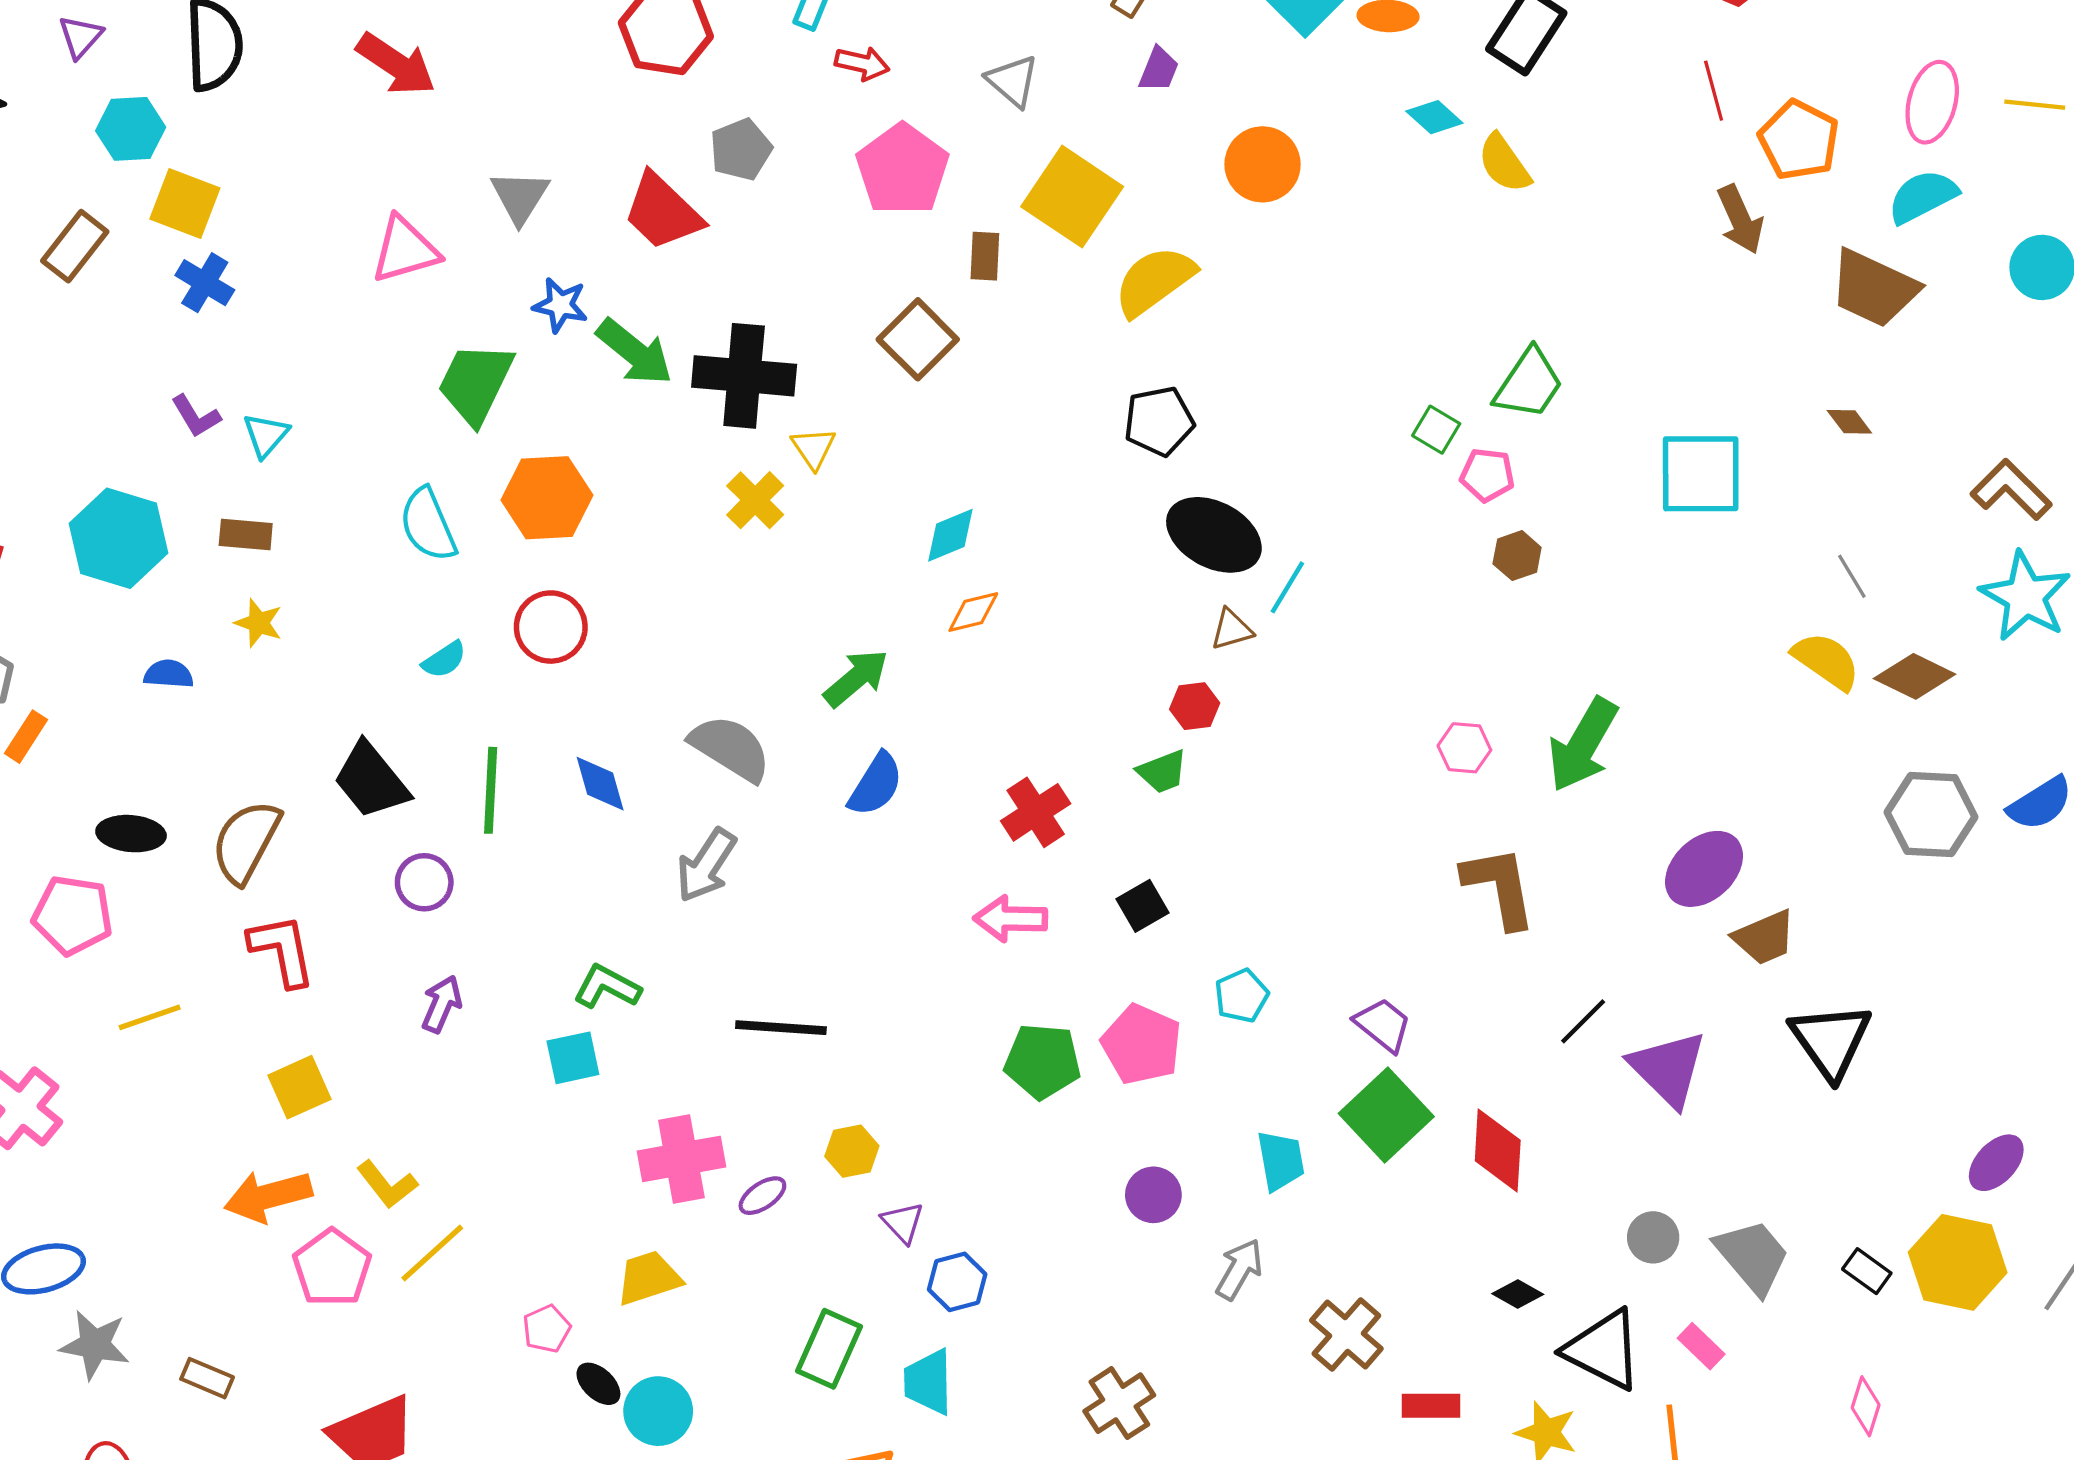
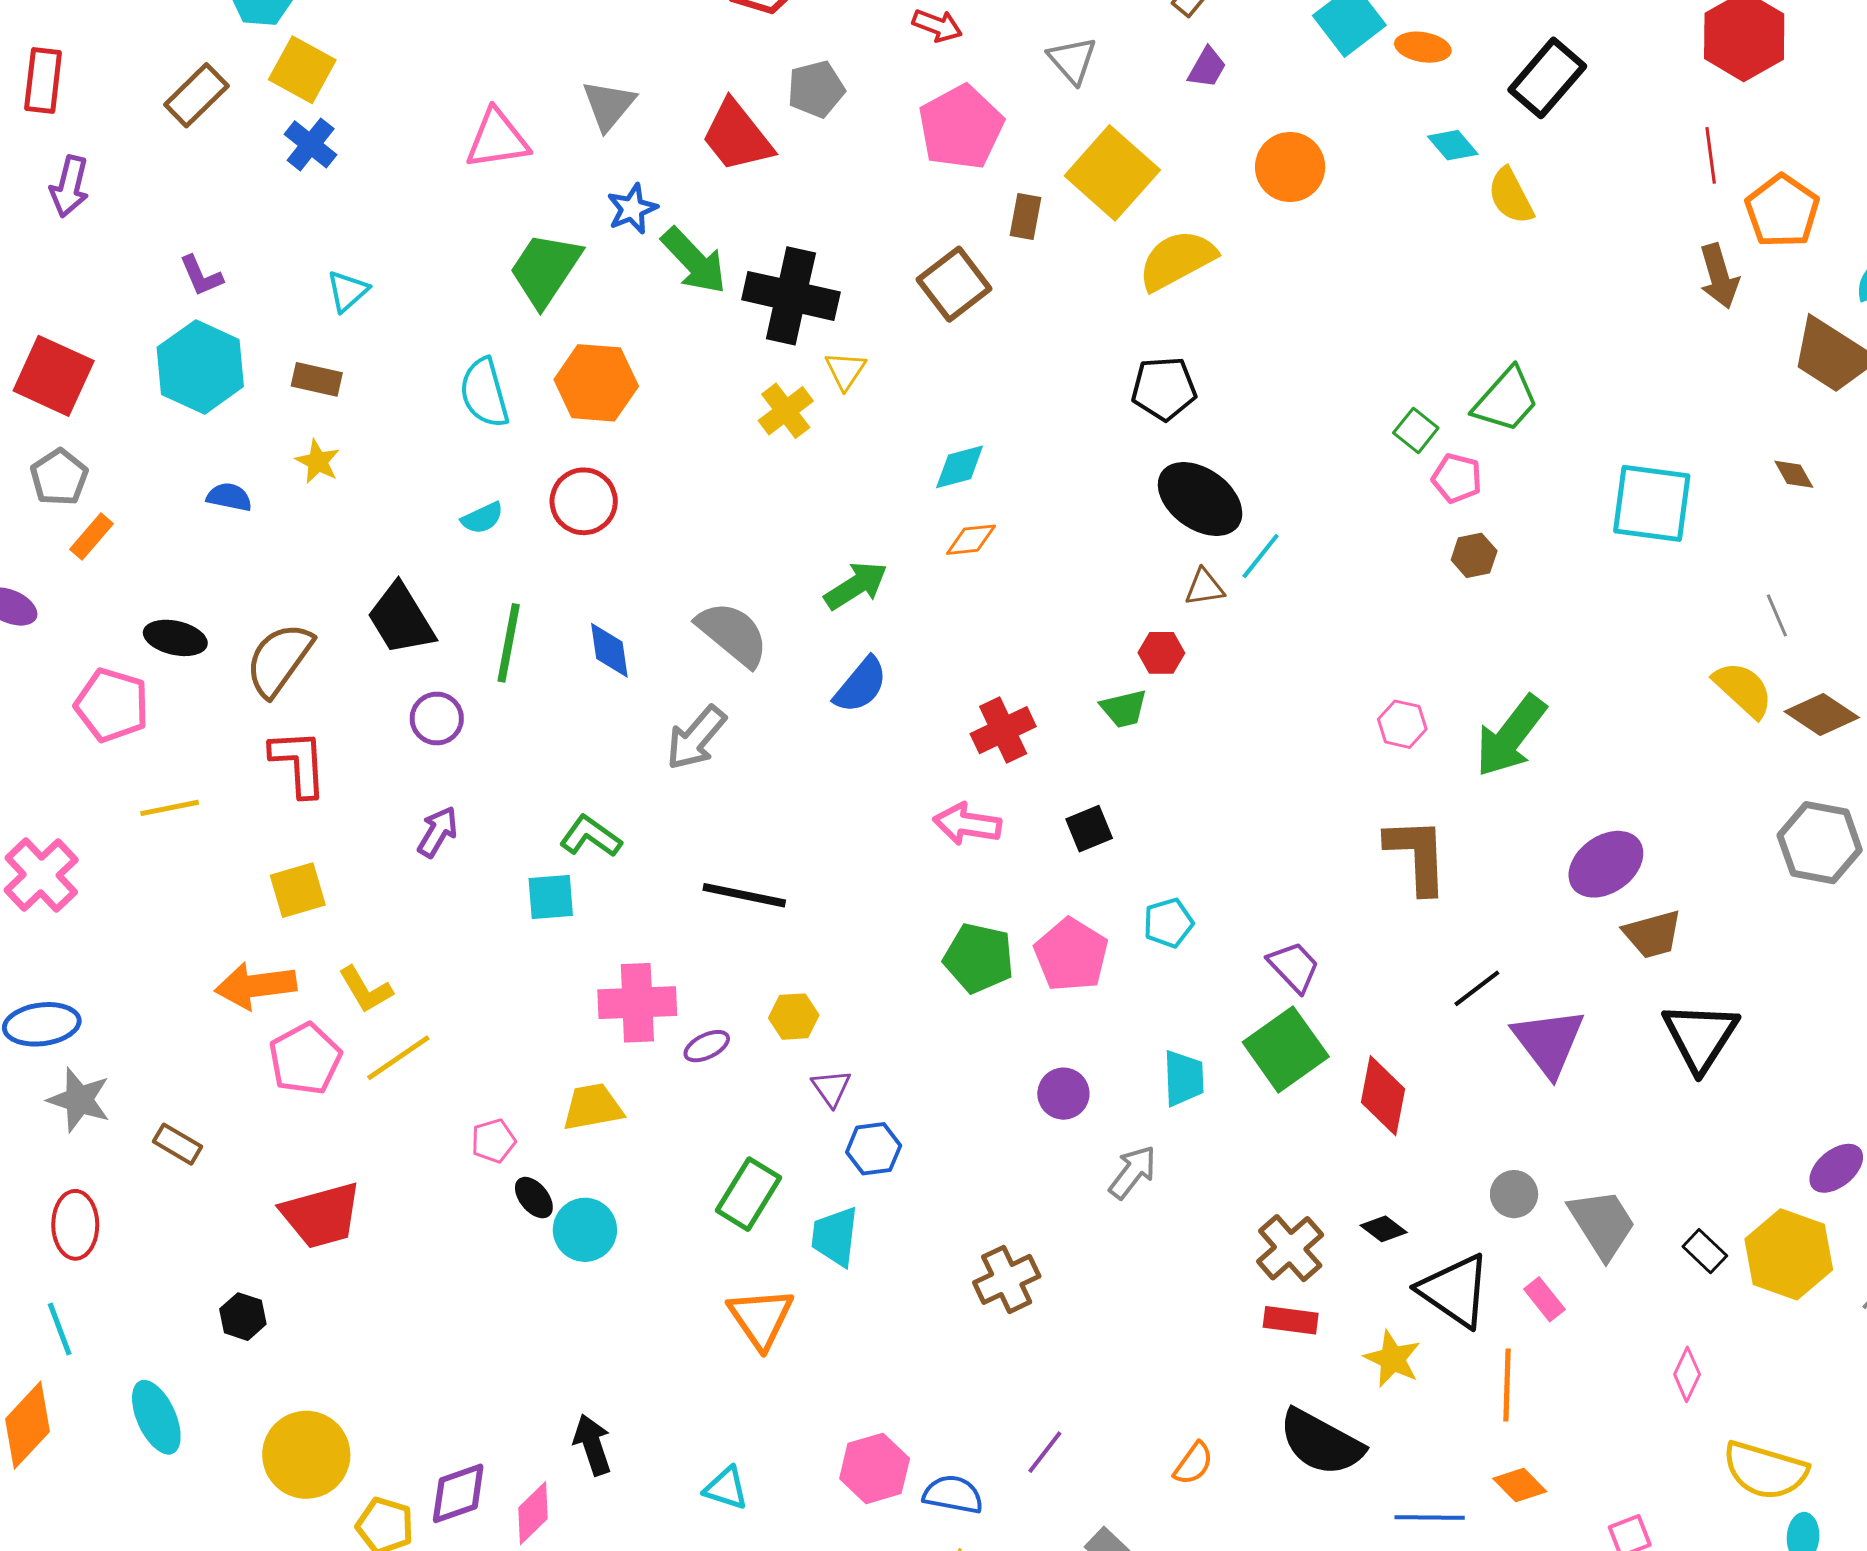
blue star: (560, 305) -> (632, 209), turned 30
purple L-shape: (196, 416) -> (201, 276), moved
brown cross: (1346, 1335) -> (1290, 1248), moved

